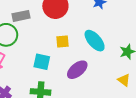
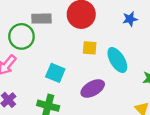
yellow square: (63, 42) -> (90, 48), moved

